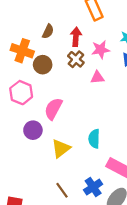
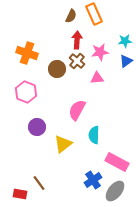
brown semicircle: (48, 31) -> (71, 16), moved
brown circle: (43, 65) -> (57, 69), moved
pink semicircle: (53, 109) -> (77, 110), moved
brown line: (62, 190) -> (39, 183), moved

